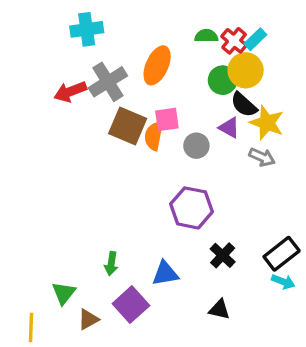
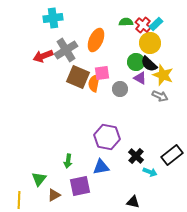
green circle: (223, 80) -> (136, 62), moved
purple hexagon: (191, 208) -> (107, 137), moved
cyan arrow: (283, 282) -> (150, 172), moved
purple square: (131, 305) -> (80, 186), turned 30
black triangle: (219, 309) -> (133, 202), moved

